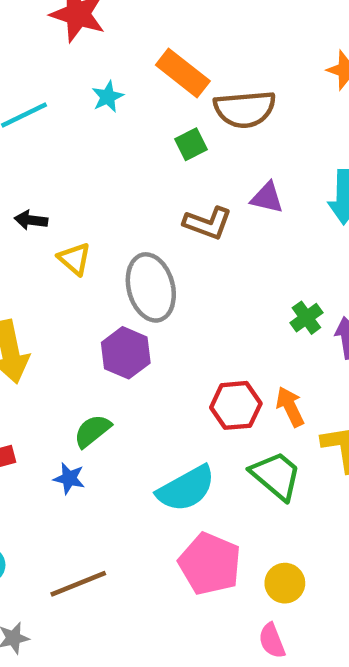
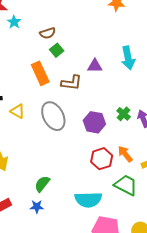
orange rectangle: (183, 73) -> (40, 73), moved, turned 40
cyan star: (108, 97) -> (14, 22), moved
brown semicircle: (245, 109) -> (48, 33), moved, size x0.6
purple hexagon: (126, 353) -> (94, 122), moved
cyan semicircle: (186, 489) -> (88, 200), turned 40

